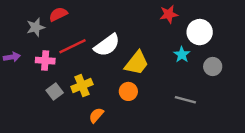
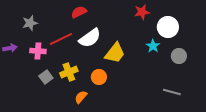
red semicircle: (58, 14) -> (79, 12), moved
orange circle: (128, 91) -> (99, 77), moved
gray line: (185, 100) -> (172, 92), moved

